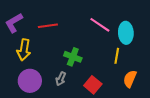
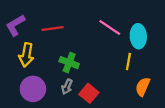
green cross: (73, 57) -> (69, 63), moved
red square: (93, 85) -> (89, 93), moved

